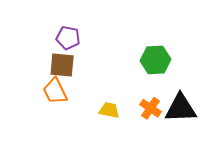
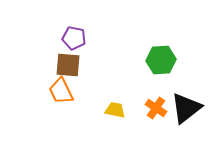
black triangle: (181, 108) -> (186, 108), turned -36

